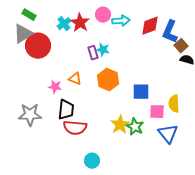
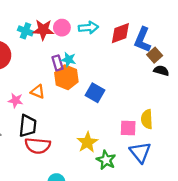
pink circle: (103, 15) -> (62, 28), moved
red star: (80, 23) -> (43, 30), turned -30
cyan cross: (64, 24) -> (26, 31), turned -32
orange hexagon: (108, 80) -> (66, 77), moved
blue square: (141, 92) -> (95, 93), moved, turned 30
green star: (135, 127) -> (106, 160), moved

